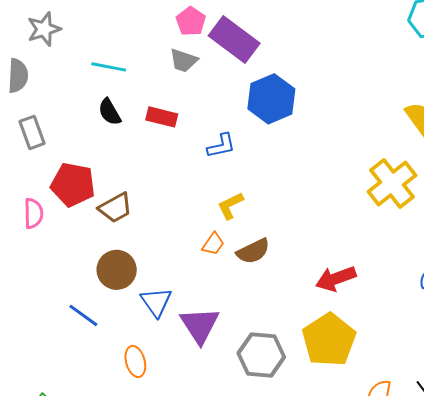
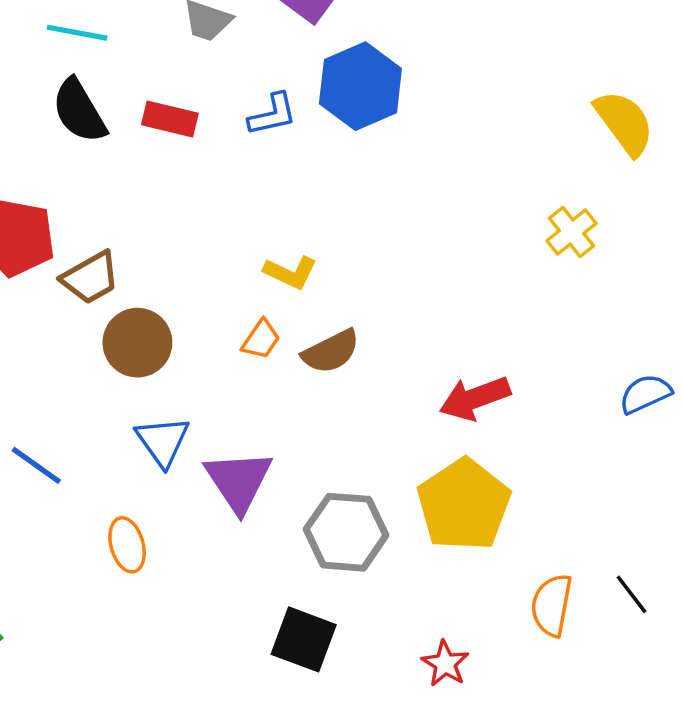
black semicircle: (110, 112) -> (79, 111), size x1.4
blue L-shape: (221, 146) -> (272, 115), moved
yellow cross: (392, 184) -> (571, 232), size x0.6
yellow L-shape: (230, 206) -> (291, 272), turned -128
brown circle: (117, 270) -> (137, 343), moved

